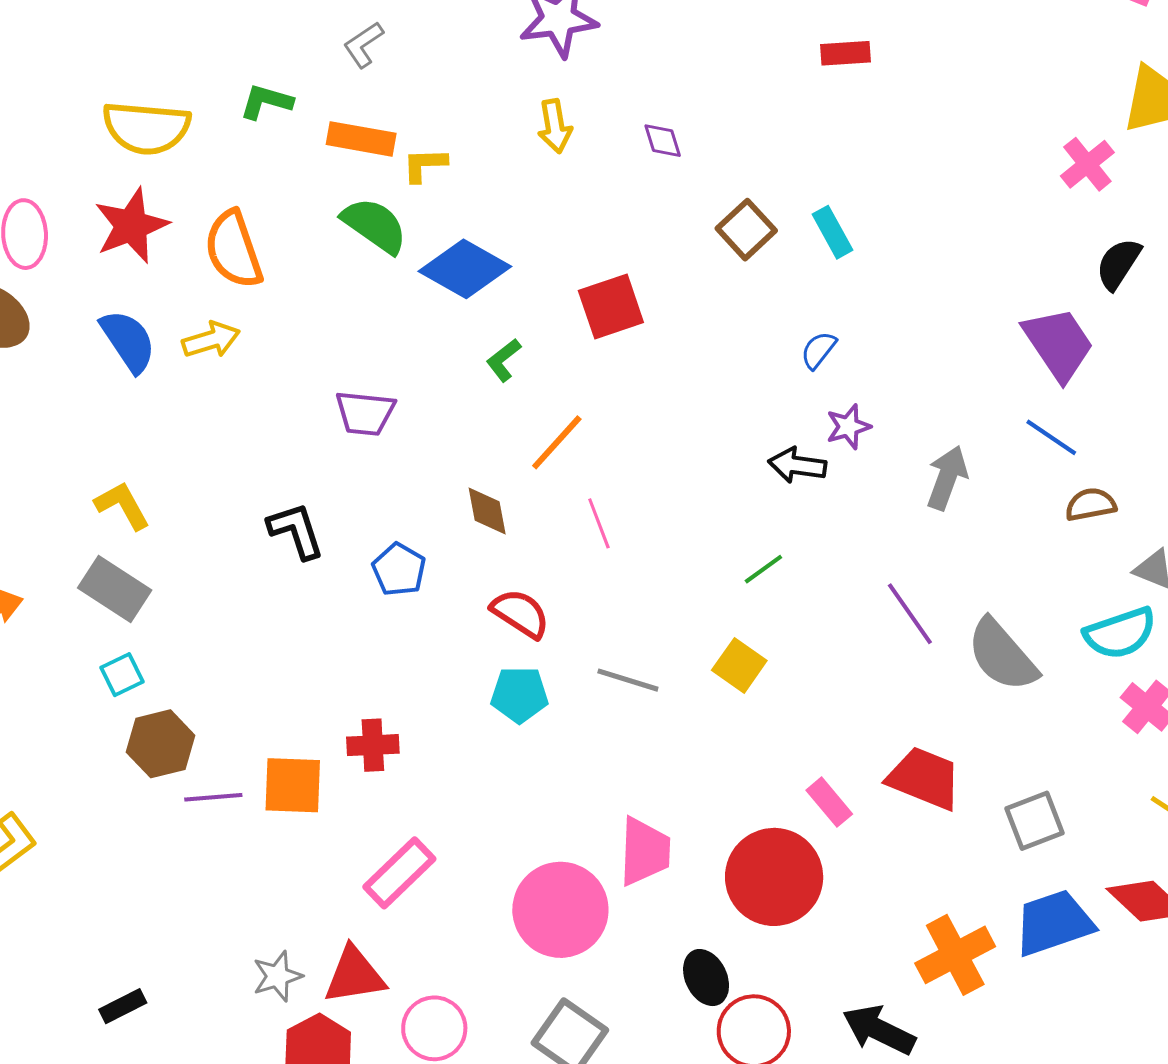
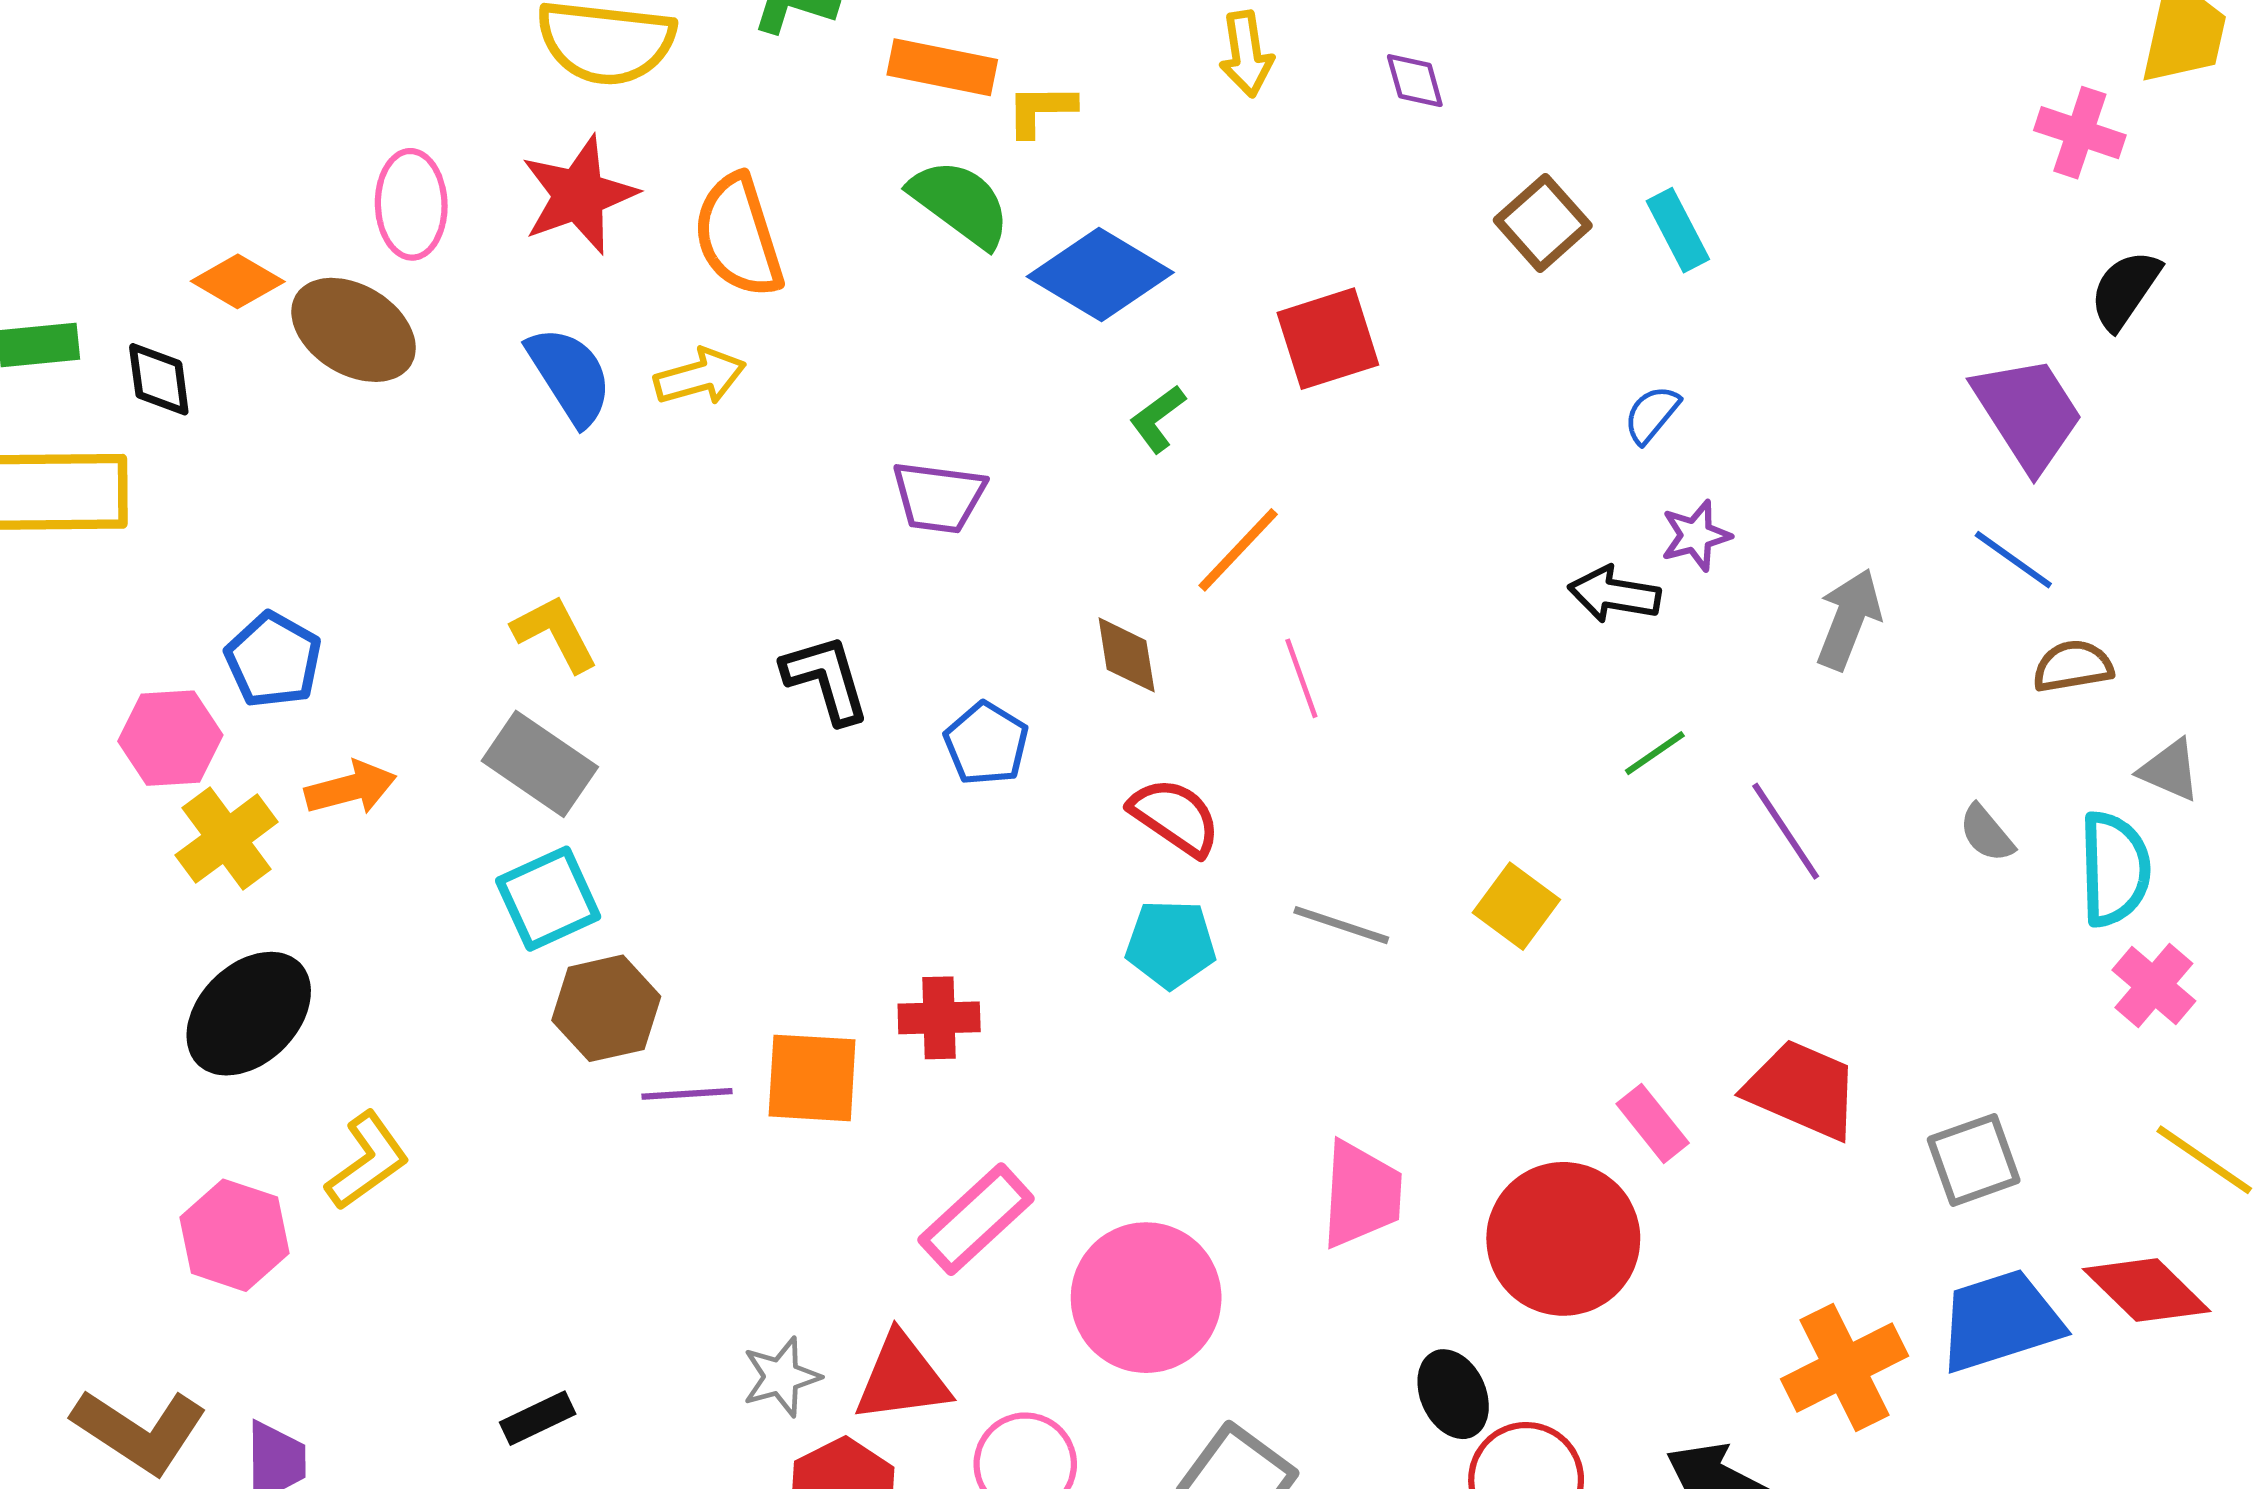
pink cross: (1087, 164) -> (2080, 133), turned -34
green line: (763, 569) -> (1655, 753), moved
cyan semicircle: (1120, 633) -> (2115, 869), turned -74
gray semicircle: (1002, 655) -> (1986, 833), moved, size x0.5
cyan square: (122, 675) -> (548, 899), size x1.5
pink circle: (560, 910) -> (1146, 1298), moved

